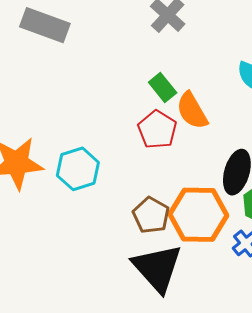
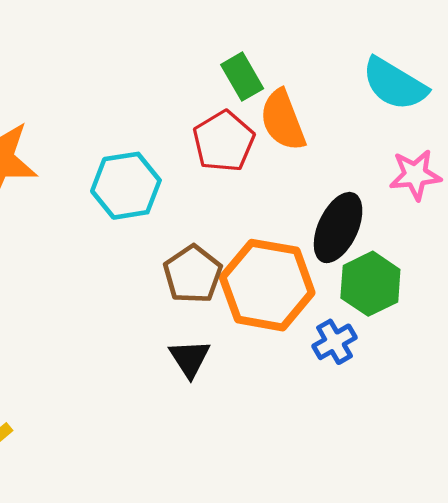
cyan hexagon: (78, 169) -> (126, 186), moved
black triangle: (157, 268) -> (190, 358), size x0.5

